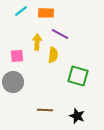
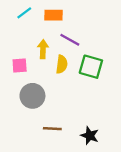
green square: (78, 76) -> (91, 67), moved
gray circle: (13, 82) -> (32, 96), moved

